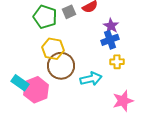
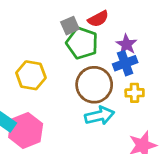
green pentagon: (45, 17) -> (82, 43), moved
yellow hexagon: (53, 49) -> (31, 75), moved
brown circle: (61, 66) -> (94, 85), moved

